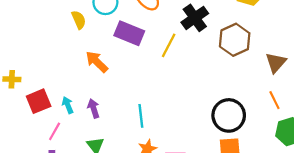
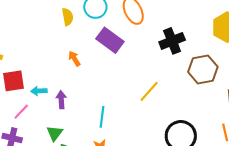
yellow line: (169, 45) -> (149, 91), moved
orange arrow: (97, 62) -> (74, 59), size x0.7
cyan arrow: (68, 105) -> (39, 91), turned -84

